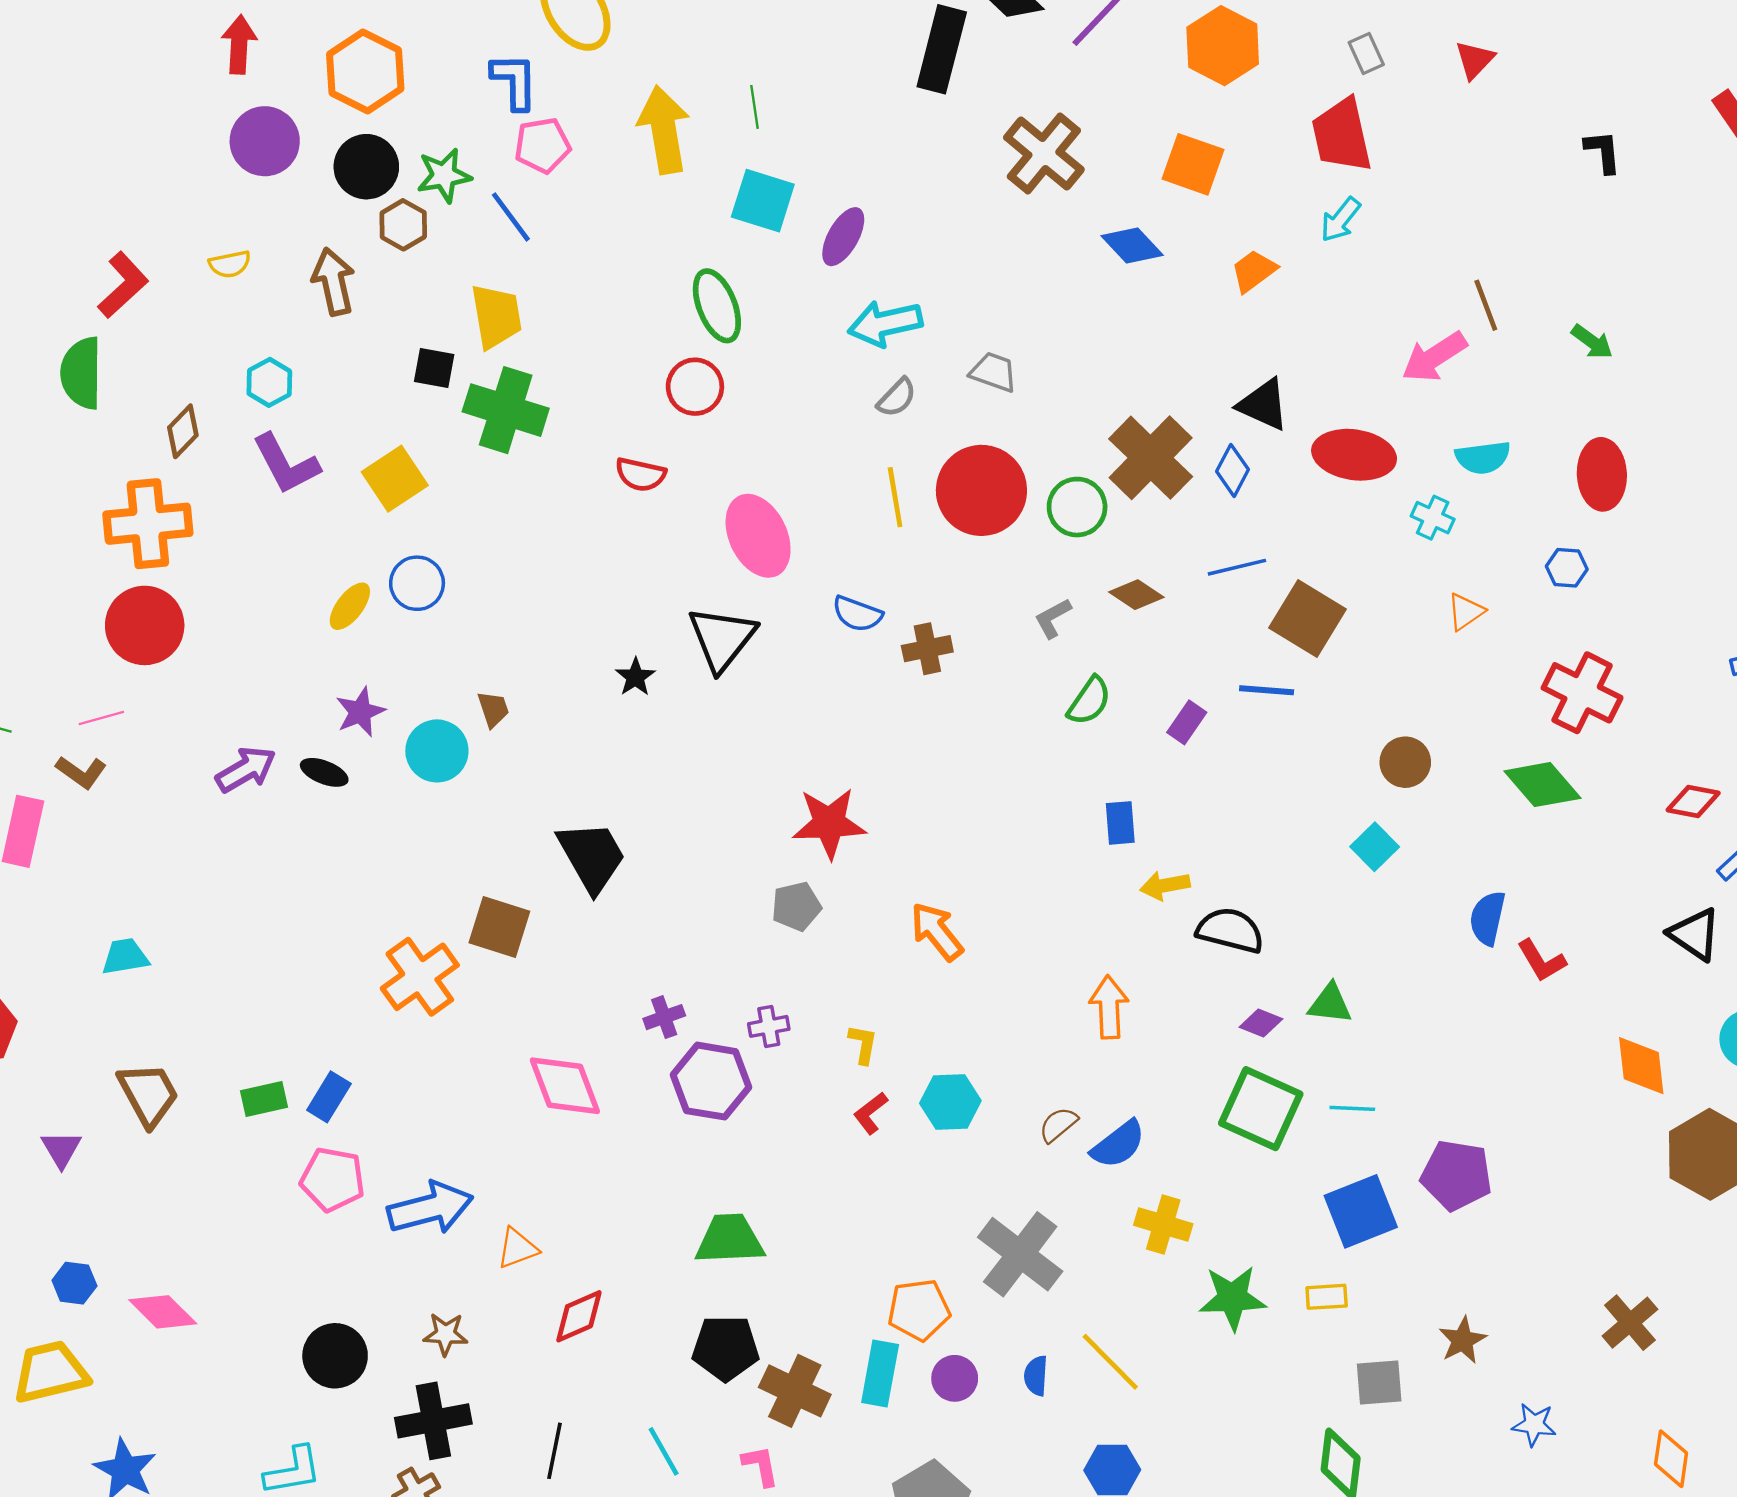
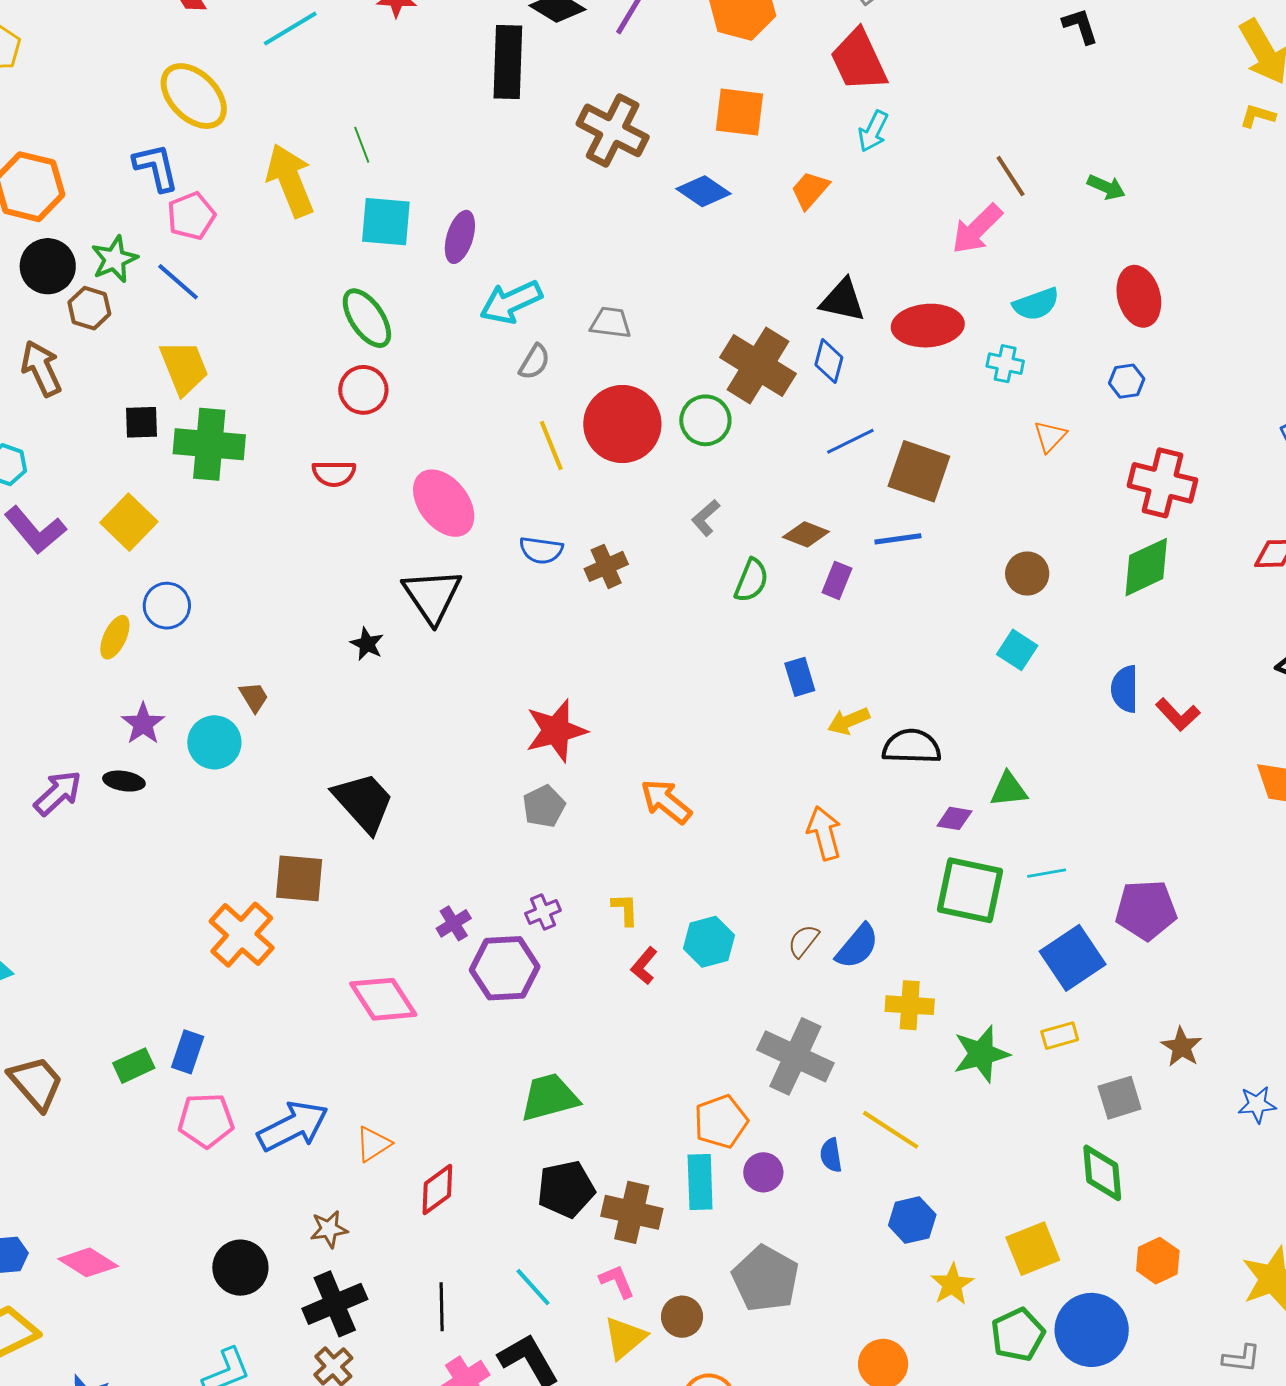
brown diamond: (1136, 595) -> (806, 534), moved
green diamond: (1542, 785) -> (1146, 567), turned -62

